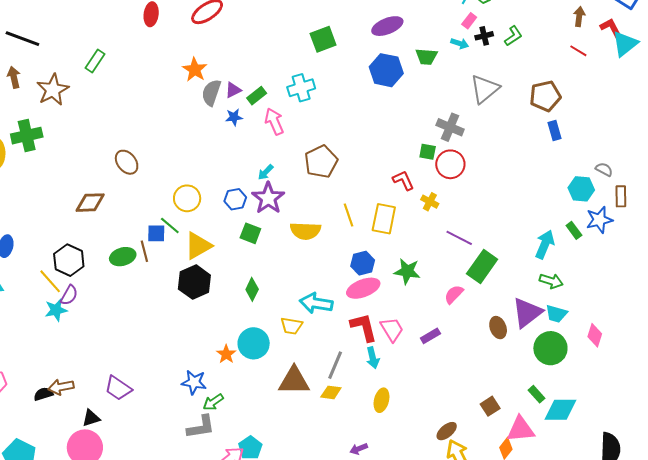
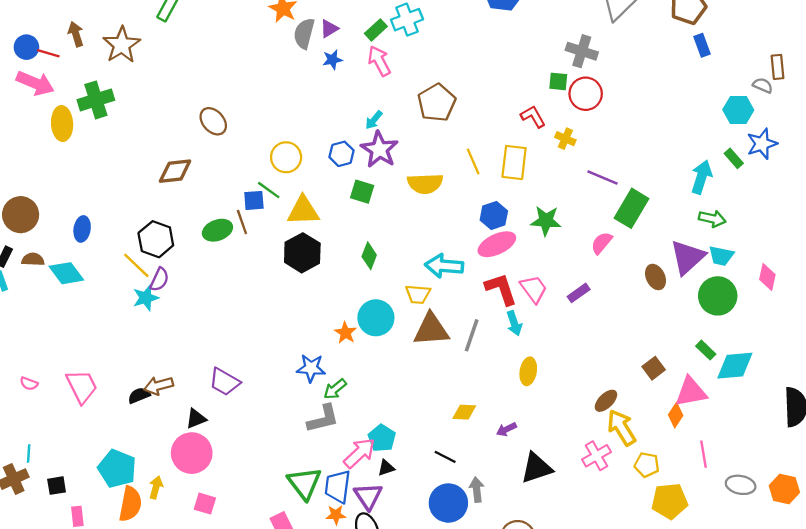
green rectangle: (257, 96) -> (376, 30), moved
brown rectangle: (621, 196) -> (778, 67), moved
yellow triangle: (198, 246) -> (303, 211), turned 32
brown triangle: (294, 381) -> (431, 330), moved
yellow diamond: (331, 392) -> (464, 412), moved

